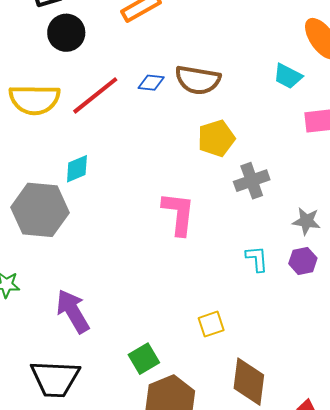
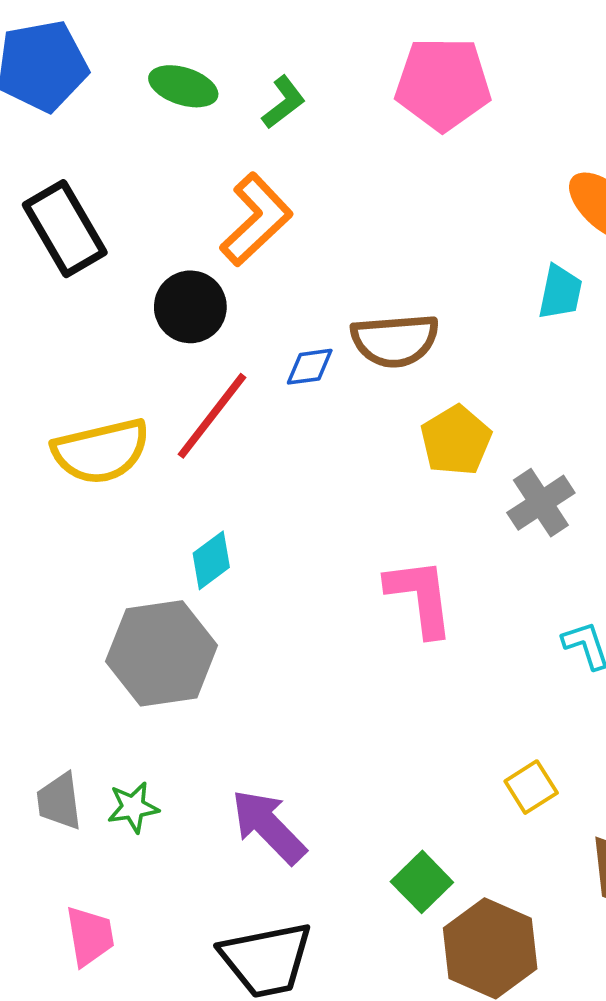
black circle: (66, 33) -> (190, 307), moved
cyan trapezoid: (288, 76) -> (560, 292), turned -92

